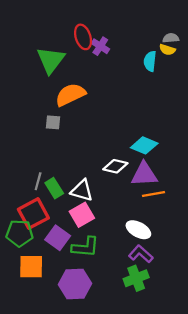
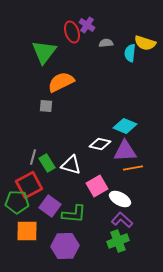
gray semicircle: (171, 38) -> (106, 43), moved
purple cross: (100, 46) -> (87, 25), moved
yellow semicircle: (167, 50) -> (145, 43), size x1.5
pink square: (82, 215) -> (97, 186), moved

